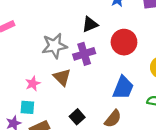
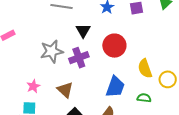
black triangle: (90, 24) -> (83, 31), turned -35
brown triangle: (62, 77) -> (65, 90), moved

